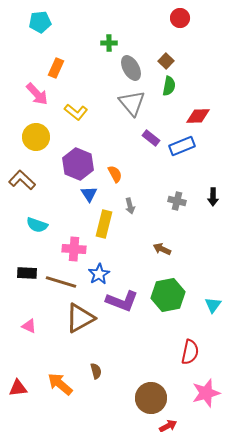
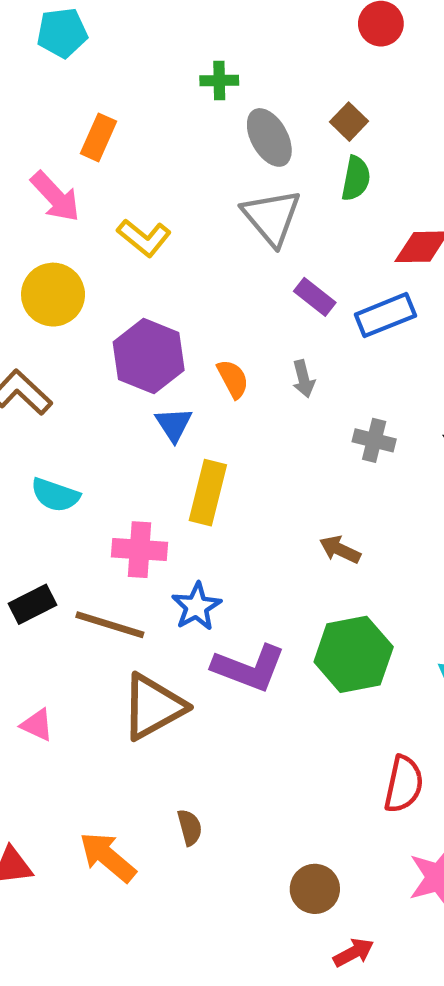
gray arrow: (130, 206) -> (303, 379), moved
black rectangle: (27, 273) -> (33, 604), turned -30
brown circle: (151, 398) -> (315, 889), size x0.7

